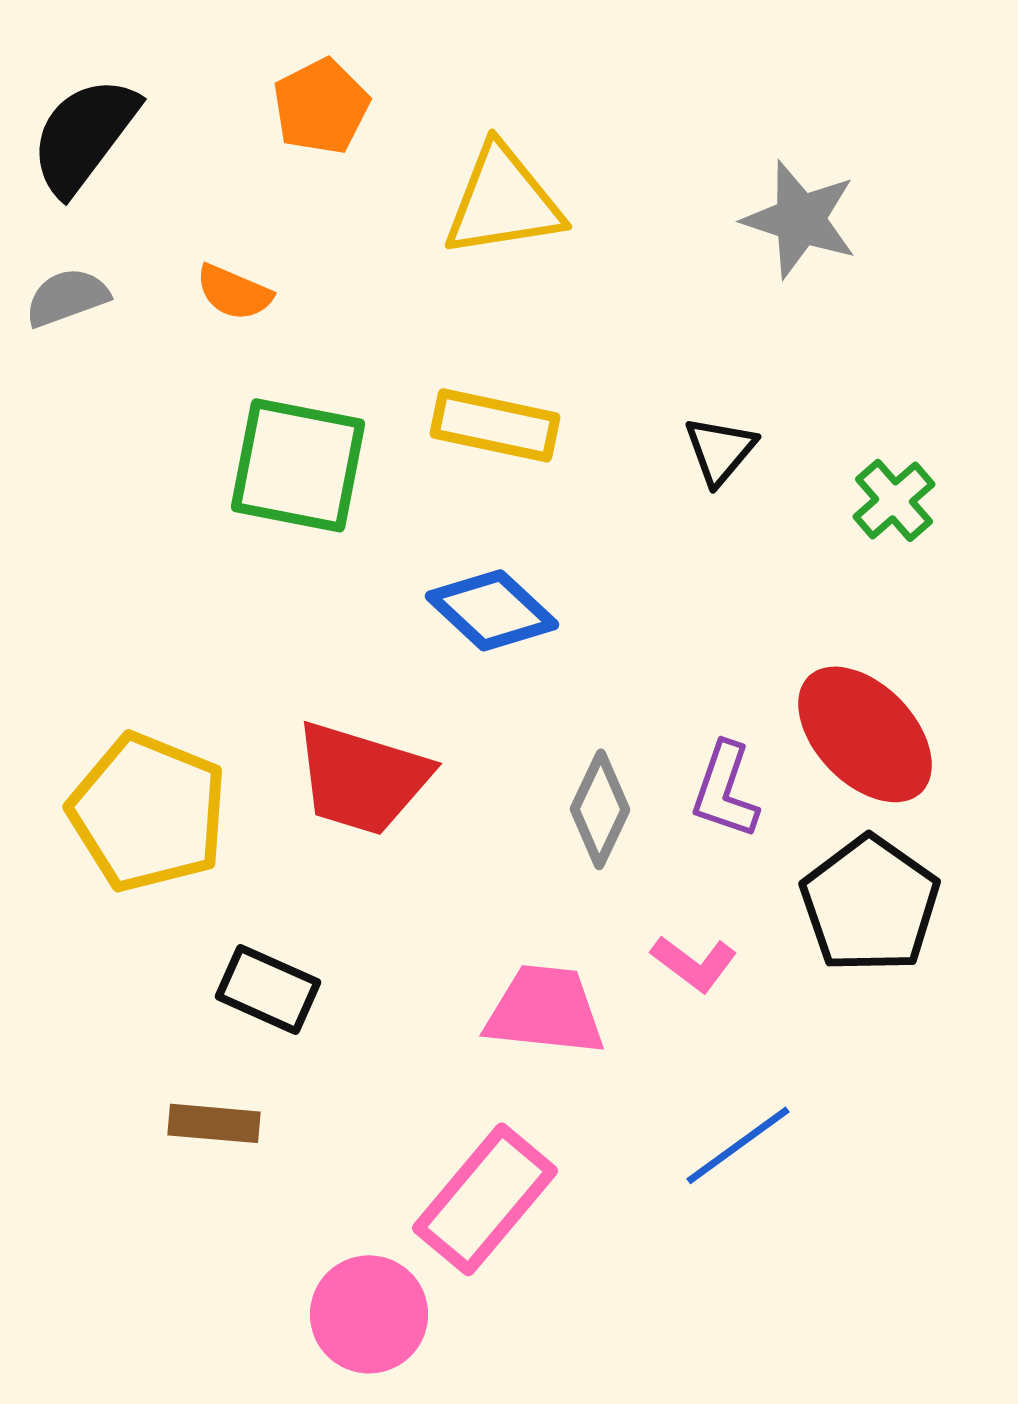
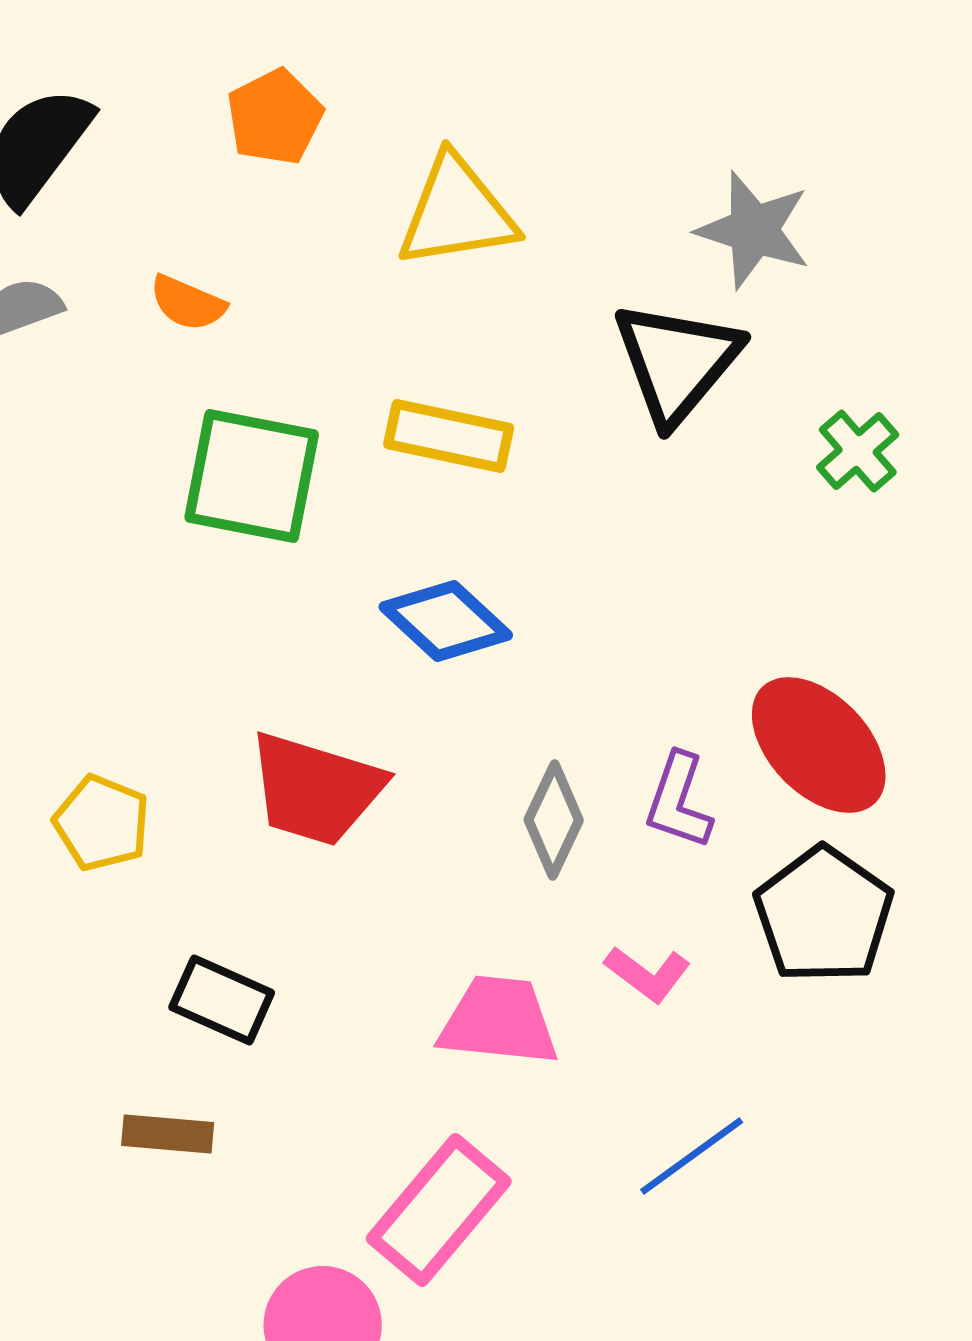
black triangle: (720, 450) -> (677, 362), moved, size x1.8
green cross: (894, 500) -> (858, 451), moved
yellow pentagon: (148, 812) -> (102, 823), size x0.6

